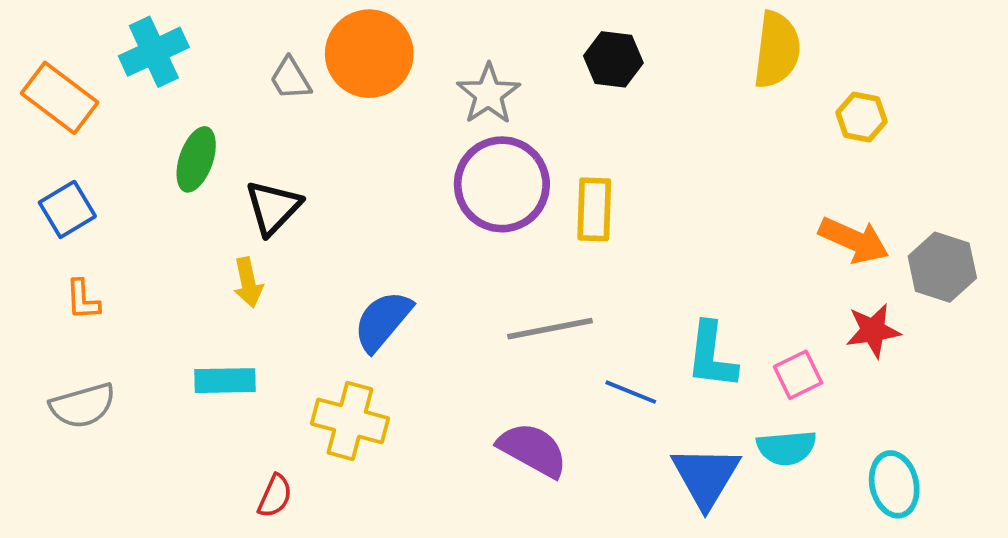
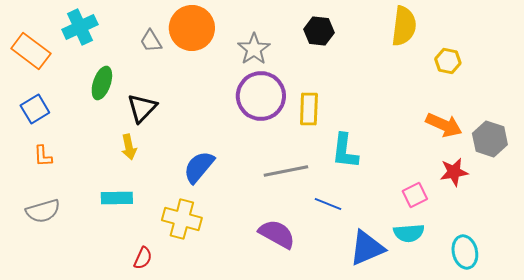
cyan L-shape: (712, 356) -> (345, 151), moved
blue triangle: (706, 477) -> (367, 248), turned 36

